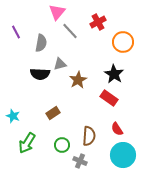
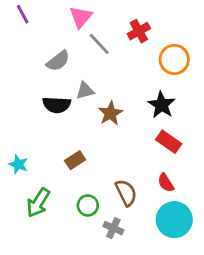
purple line: (16, 32) -> (23, 14), moved
gray semicircle: (41, 43) -> (58, 61), turned 42
red rectangle: (109, 98) -> (169, 142), moved
brown semicircle: (89, 136) -> (126, 193), turned -30

